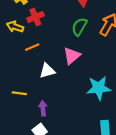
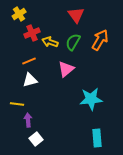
yellow arrow: (15, 27) -> (50, 42), moved
white triangle: (47, 71) -> (30, 80), moved
purple arrow: (43, 108) -> (28, 120), moved

